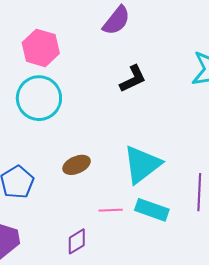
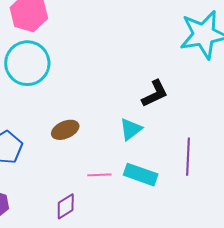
black L-shape: (133, 79) -> (155, 94), moved
cyan triangle: (142, 164) -> (131, 129), size x0.6

